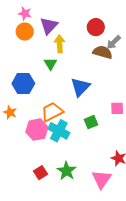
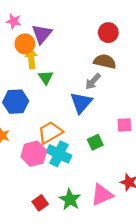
red circle: (96, 27) -> (108, 33), moved
orange circle: (25, 32) -> (25, 44), moved
gray arrow: (114, 42) -> (93, 81), moved
yellow arrow: (60, 44) -> (31, 59), moved
pink triangle: (101, 179) -> (102, 195), moved, turned 35

